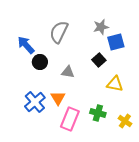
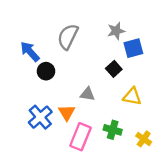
gray triangle: (68, 72) -> (87, 94), moved

